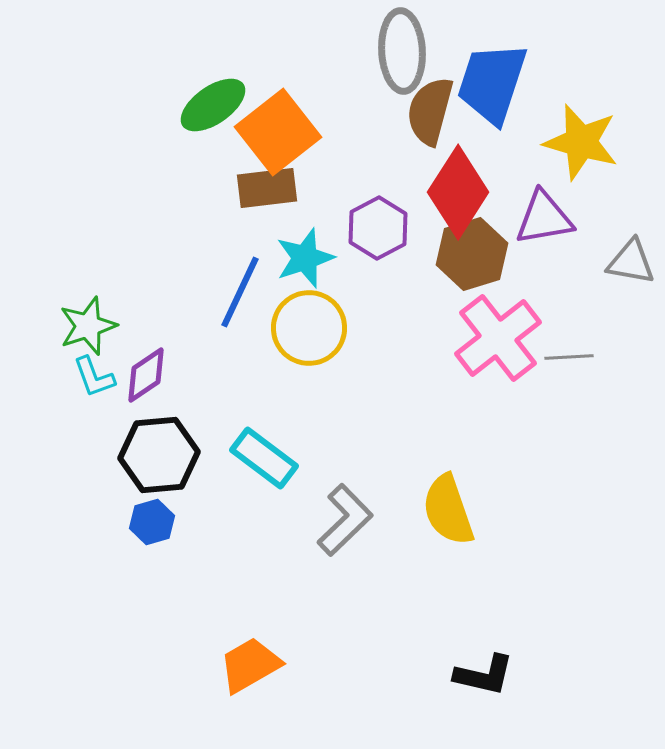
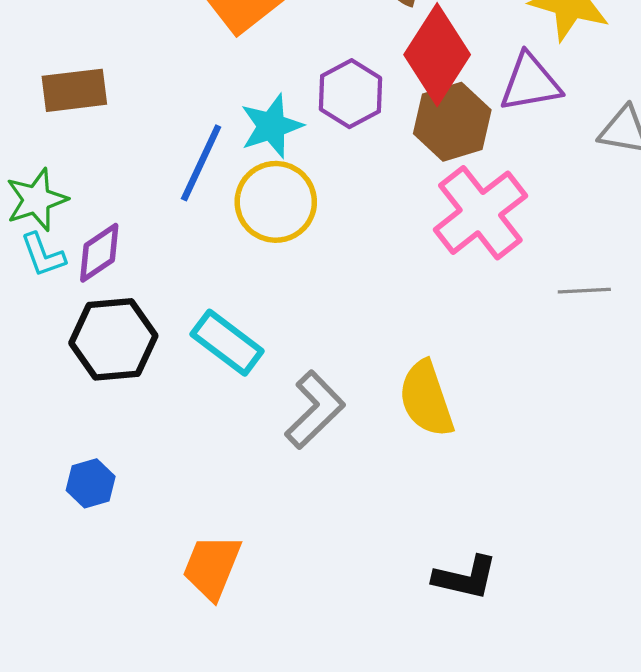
brown rectangle: (267, 188) -> (74, 90), moved
gray line: (569, 357) -> (584, 291), moved
blue hexagon: (152, 522) -> (91, 483), moved
orange trapezoid: (250, 665) -> (212, 567), turned -38

